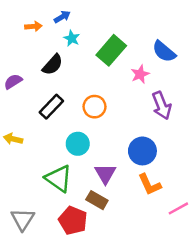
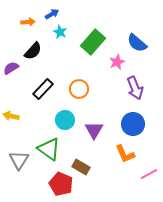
black semicircle: (53, 65) -> (33, 51), moved
blue circle: (142, 151) -> (133, 124), moved
purple triangle: (105, 174) -> (94, 130), moved
gray triangle: (23, 219) -> (19, 160), moved

